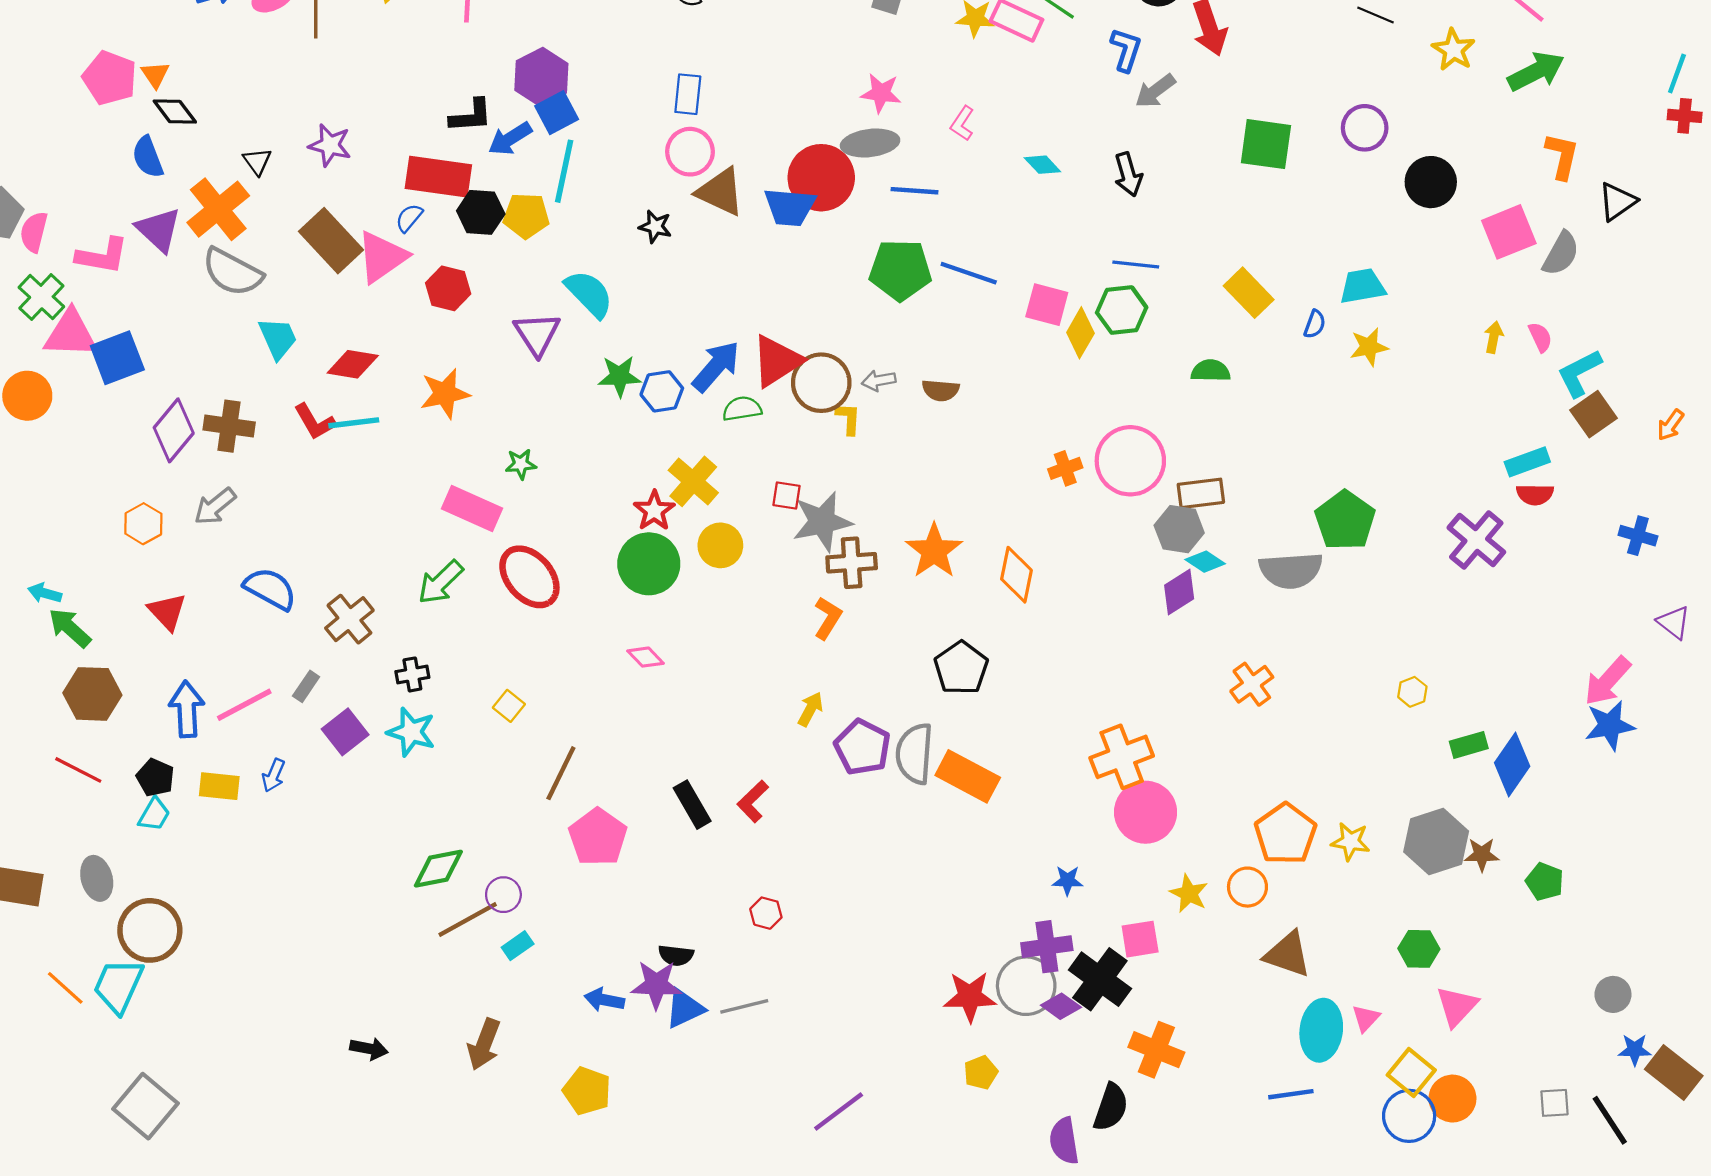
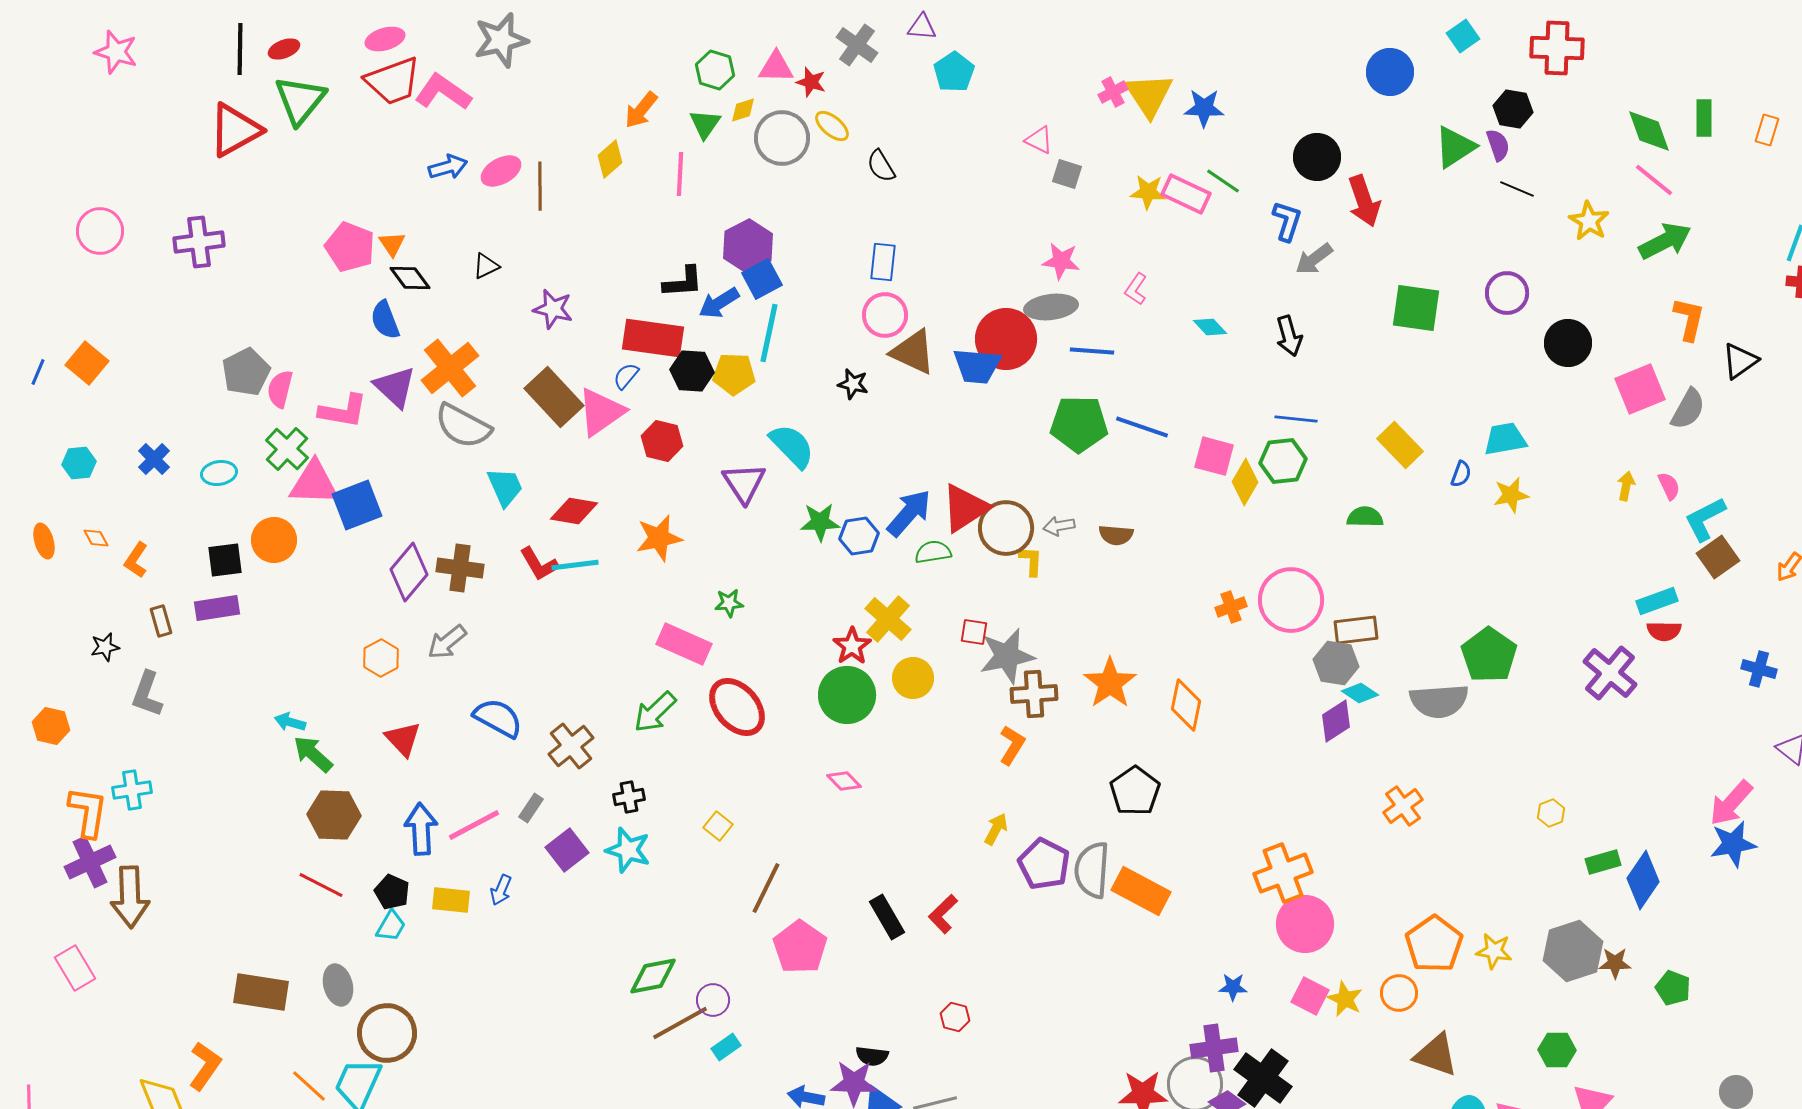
black triangle: (257, 161) -> (486, 266), moved, turned 40
pink square: (1140, 939) -> (1310, 996), moved, turned 36

